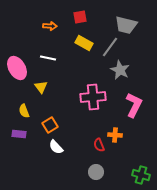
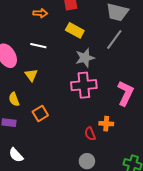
gray line: (110, 47) -> (114, 40), moved
gray star: (120, 70) -> (85, 58), moved, turned 30
white semicircle: (56, 147) -> (16, 155), moved

